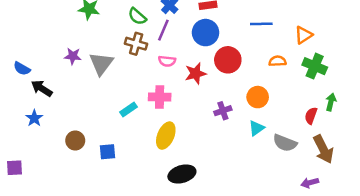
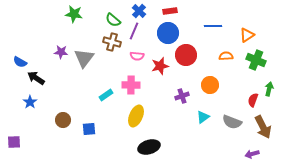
cyan triangle: (256, 128) -> (203, 117), moved

